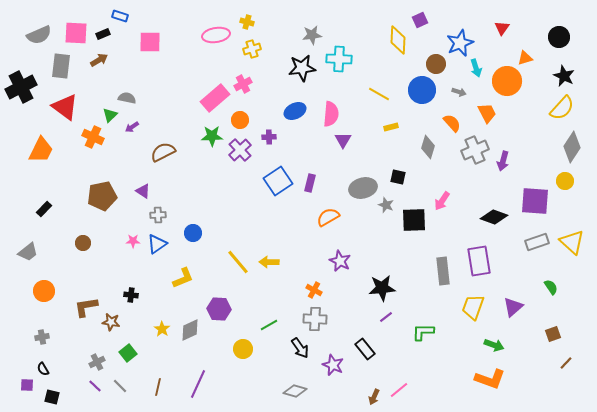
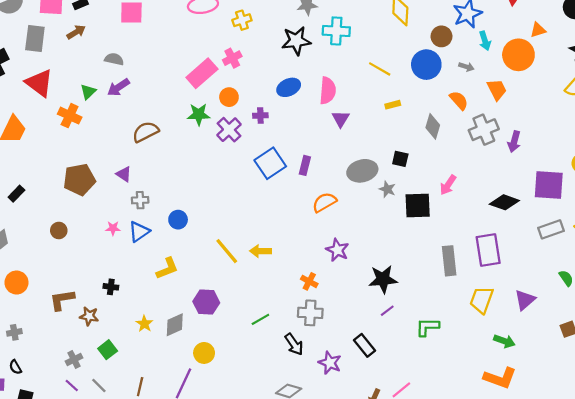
gray semicircle: (127, 98) -> (114, 59), moved
purple arrow: (132, 127) -> (118, 87), moved, size x1.5
yellow circle: (243, 349) -> (204, 353), moved

